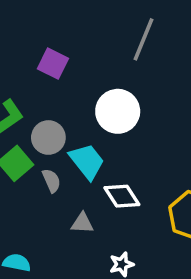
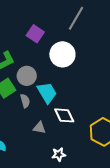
gray line: (143, 39) -> (76, 18), moved
white circle: (118, 111) -> (62, 54), moved

